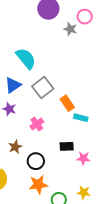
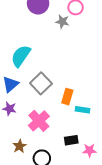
cyan semicircle: (26, 58) -> (21, 56), turned -100
orange rectangle: (67, 103) -> (67, 97), turned 56
pink cross: (37, 124) -> (39, 121), size x1.5

